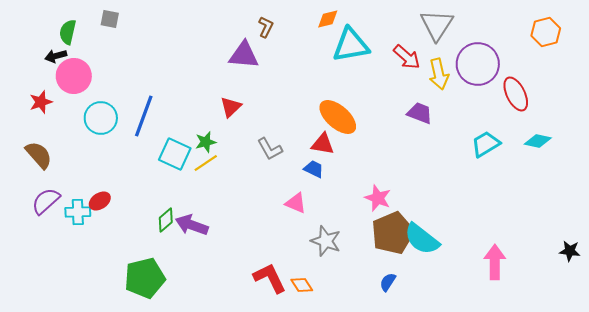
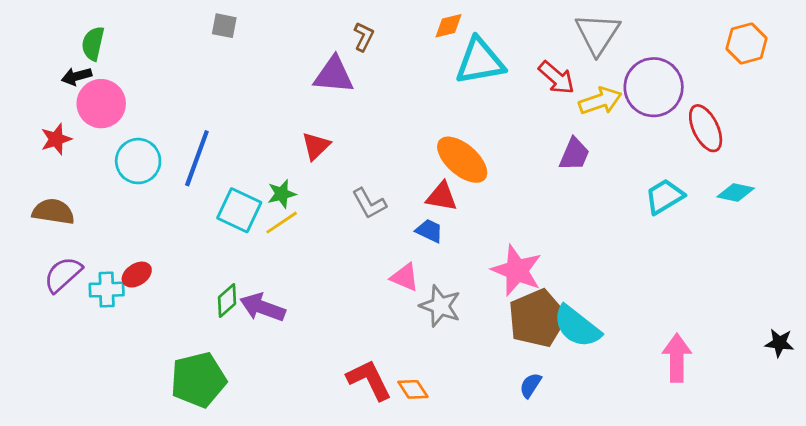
gray square: (110, 19) -> (224, 26), moved
yellow arrow: (439, 74) -> (600, 101), turned -96
purple trapezoid: (420, 113) -> (574, 154), turned 92
brown semicircle: (39, 155) -> (53, 212), turned -40
pink star: (378, 198) -> (517, 270), size x1.4
gray star: (326, 241) -> (440, 306), moved

